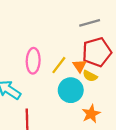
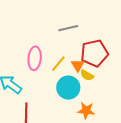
gray line: (90, 23) -> (68, 28), moved
orange star: (91, 114) -> (86, 111), turned 30

